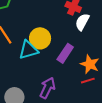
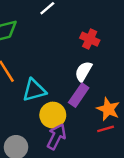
white semicircle: (82, 22) -> (83, 71), moved
yellow circle: (40, 38) -> (53, 115), moved

